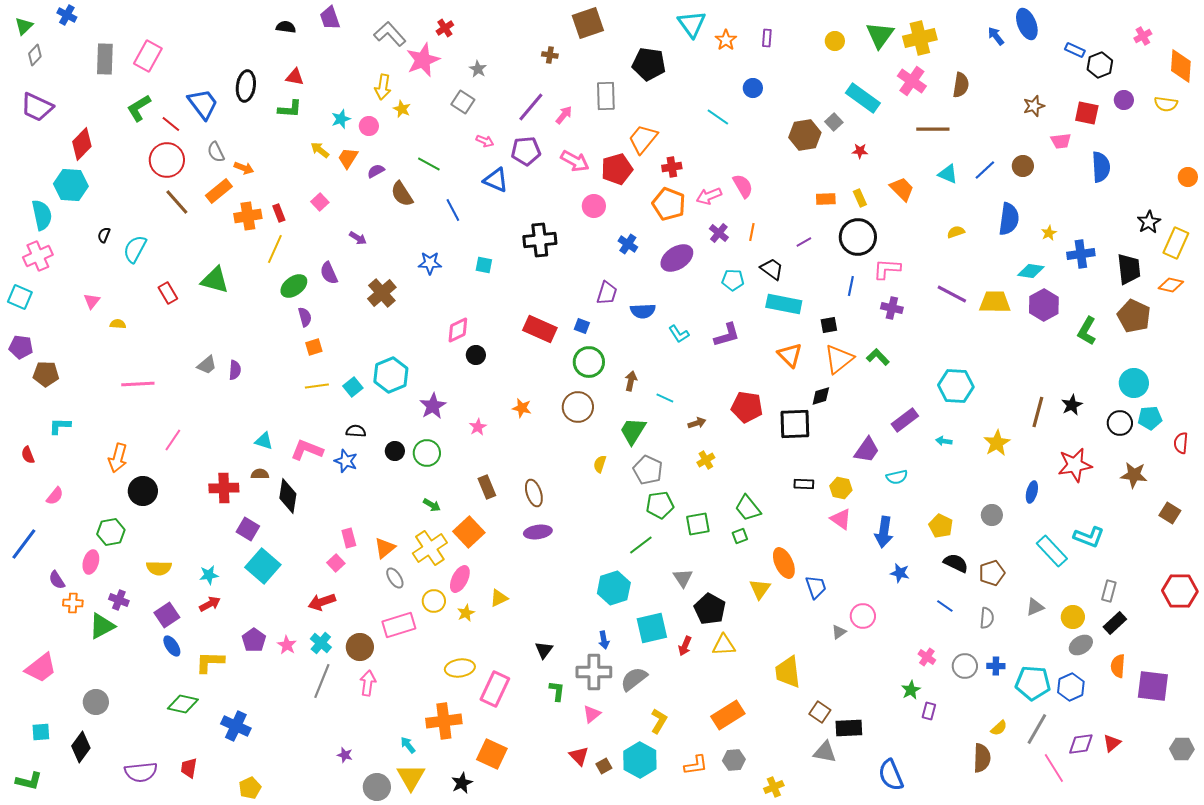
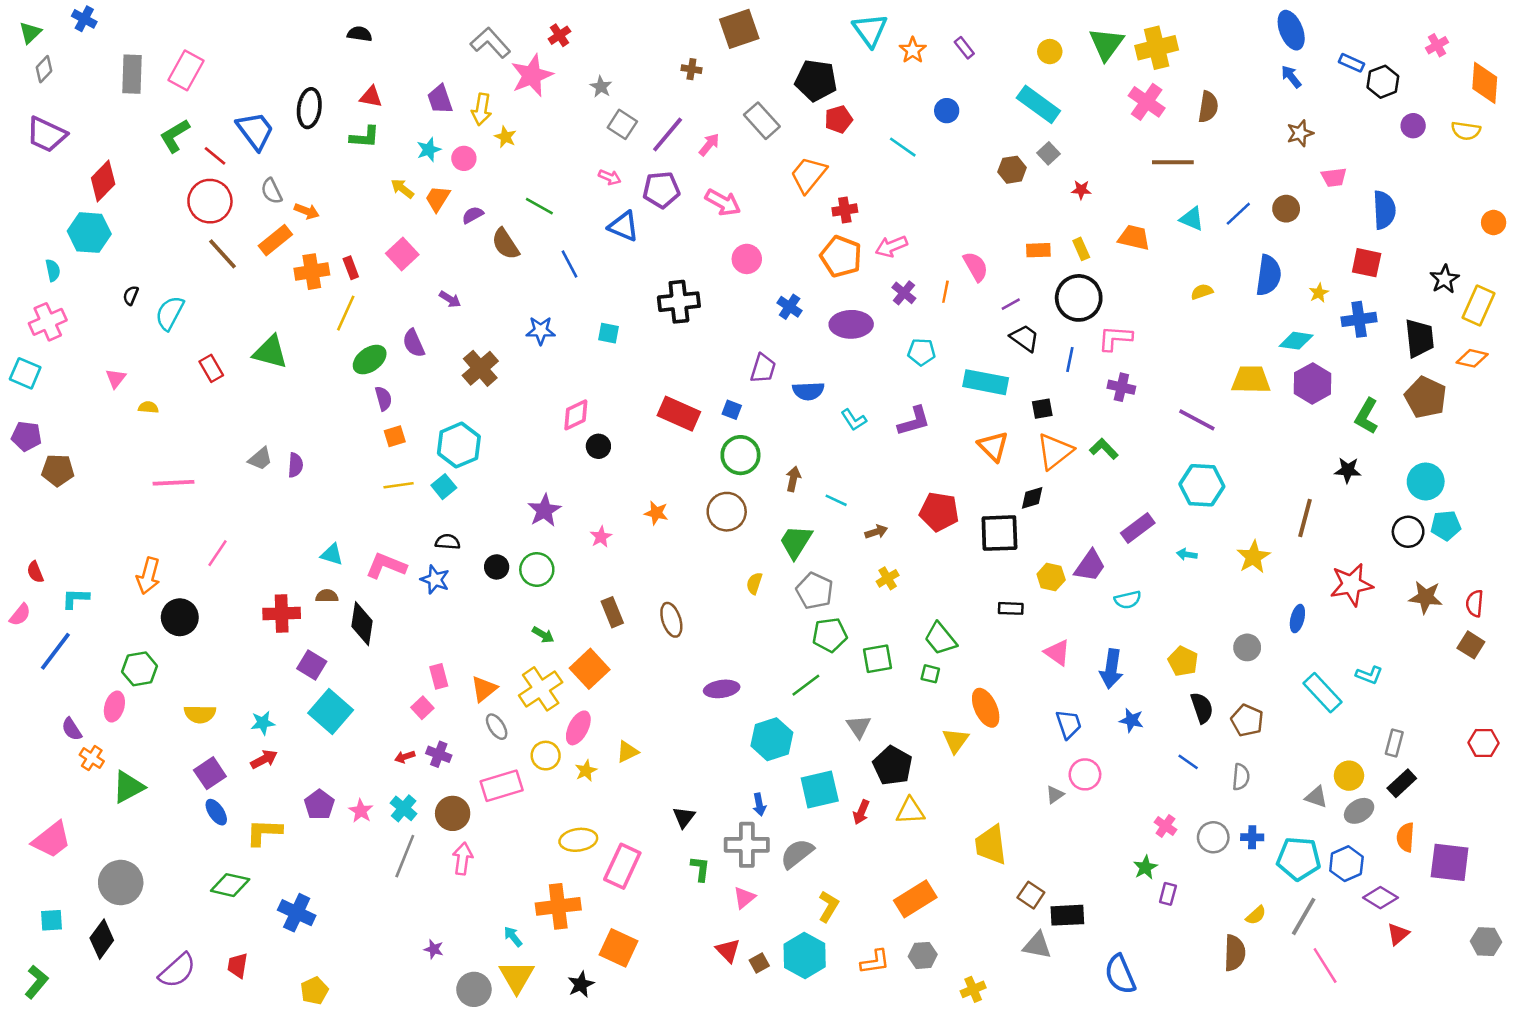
purple trapezoid: (330, 18) -> (440, 99), moved
blue arrow: (996, 36) -> (1291, 77), moved
purple rectangle: (767, 38) -> (964, 48), turned -42
gray rectangle: (606, 96) -> (762, 121), turned -40
cyan rectangle: (863, 98) -> (1038, 104), moved
gray square: (463, 102) -> (622, 124), moved
red square: (1087, 113) -> (1367, 263), moved
brown hexagon: (805, 135) -> (1012, 170), size x0.7
red pentagon: (617, 169) -> (839, 119), moved, size x0.7
pink semicircle: (743, 186) -> (976, 267), moved
orange trapezoid: (902, 189) -> (1134, 238), turned -32
pink square: (320, 202) -> (402, 254), size x1.4
cyan semicircle: (42, 215) -> (53, 270), size x0.6
purple ellipse: (677, 258) -> (851, 324), turned 32
black trapezoid: (772, 269) -> (1025, 338), moved
purple line: (952, 294) -> (1197, 420), moved
cyan hexagon: (391, 375) -> (459, 445), moved
black star: (1072, 405) -> (1348, 470), moved, turned 30
cyan L-shape: (60, 426) -> (75, 598), moved
red semicircle: (1181, 443) -> (1475, 603), moved
yellow hexagon: (841, 488) -> (1051, 577), moved
pink semicircle: (55, 496) -> (20, 615), moved
purple ellipse: (538, 532) -> (722, 689), moved
green square: (740, 536) -> (930, 674), turned 35
cyan L-shape: (1089, 537) -> (1369, 675), size x0.7
blue line: (24, 544) -> (55, 651), moved
black semicircle: (956, 563) -> (1202, 708), turned 45
brown pentagon: (992, 573) -> (1247, 720), turned -30
blue trapezoid: (816, 587) -> (1069, 724), moved
red hexagon: (1180, 591) -> (1483, 743), size x0.7
purple cross: (119, 600) -> (439, 754), moved
red arrow: (322, 602) -> (405, 757), size x0.6
orange cross: (73, 603) -> (92, 758), turned 30
gray triangle: (1035, 607) -> (1316, 797), moved, turned 42
gray circle: (96, 702) -> (121, 883), size x1.4
purple diamond: (1081, 744) -> (1380, 898), moved, turned 40
purple semicircle: (141, 772) -> (177, 971), turned -36
green L-shape: (29, 781) -> (36, 982), turned -64

